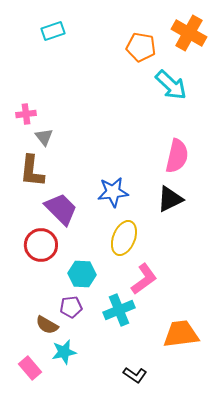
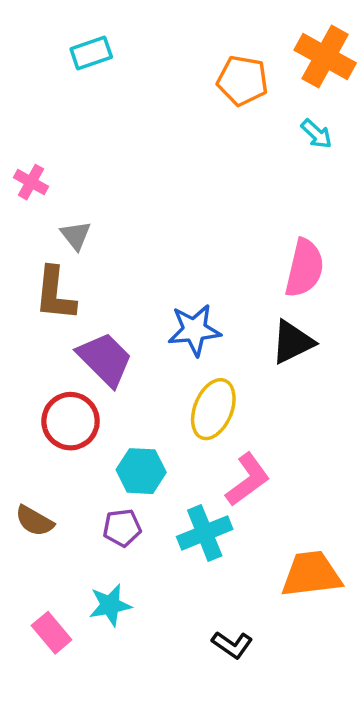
cyan arrow: (171, 85) -> (316, 134), moved, size x0.6
pink cross: (26, 114) -> (31, 182), moved, turned 36
brown semicircle: (47, 325) -> (34, 521), moved

